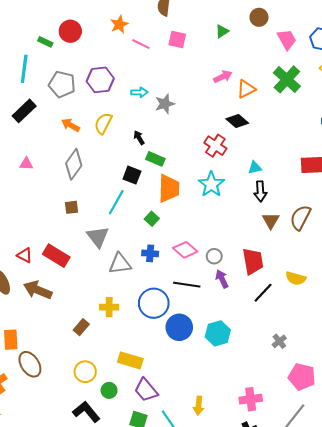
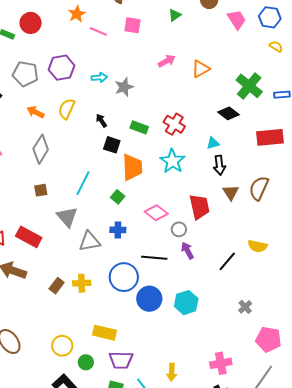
pink arrow: (223, 77) -> (167, 61), moved
green cross: (287, 79) -> (249, 86), moved
black diamond: (237, 121) -> (229, 113), moved
green rectangle: (155, 159) -> (139, 127), moved
black square: (132, 175) -> (112, 145), moved
pink diamond: (185, 250) -> (156, 213), moved
red trapezoid: (253, 261) -> (199, 207), moved
brown rectangle: (81, 327) -> (57, 286), moved
purple trapezoid: (146, 390) -> (121, 360), turned -45

